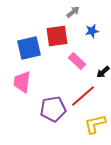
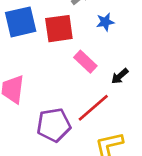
blue square: (29, 48) -> (21, 22), moved

